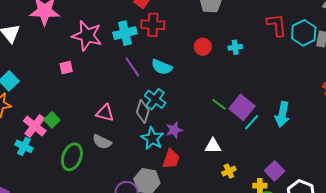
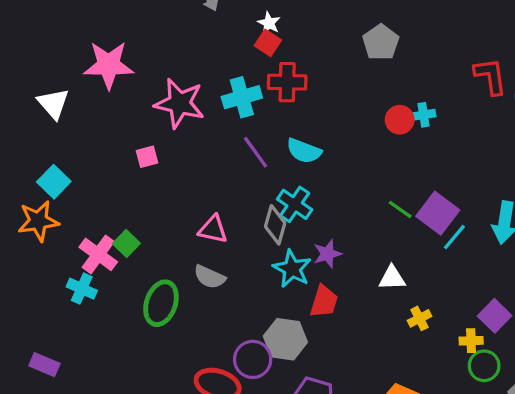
red circle: (203, 47) -> (400, 120), moved

